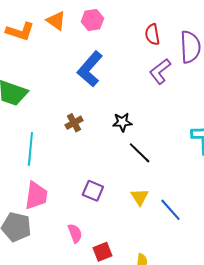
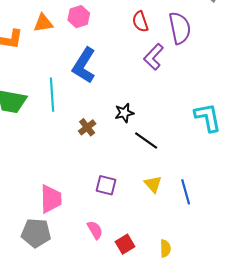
orange triangle: (56, 21) -> (43, 23), turned -35
brown cross: (74, 123) -> (87, 127), moved
cyan line: (30, 149) -> (52, 95), moved
blue line: (171, 210) -> (186, 192), turned 35

